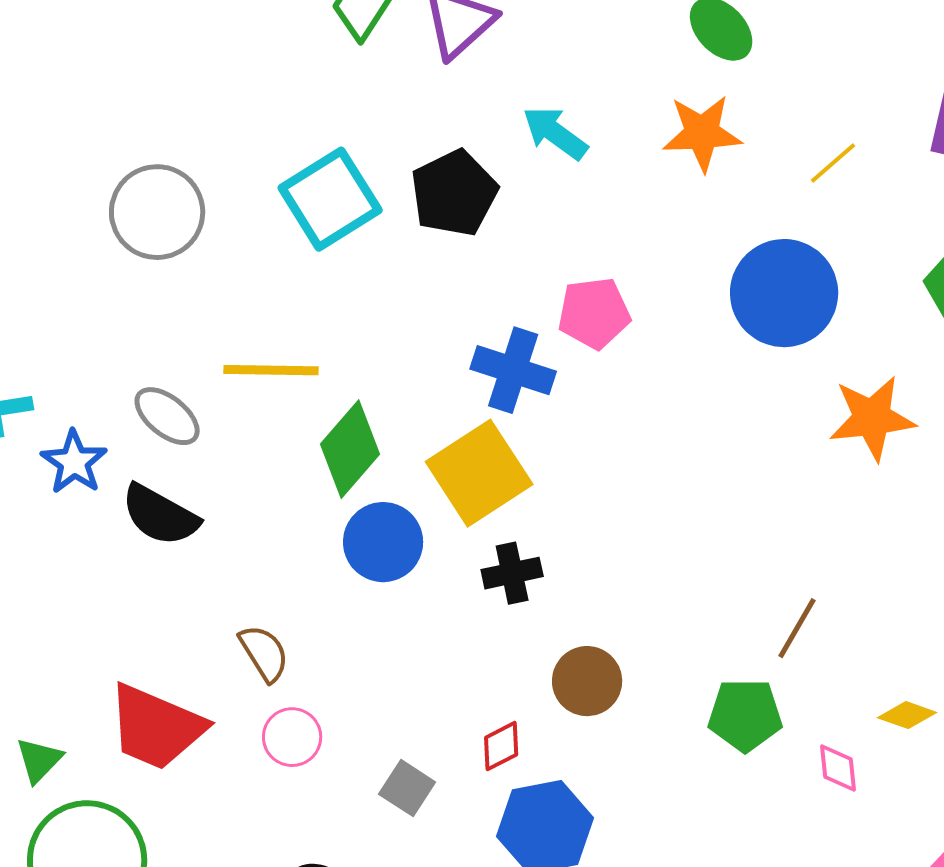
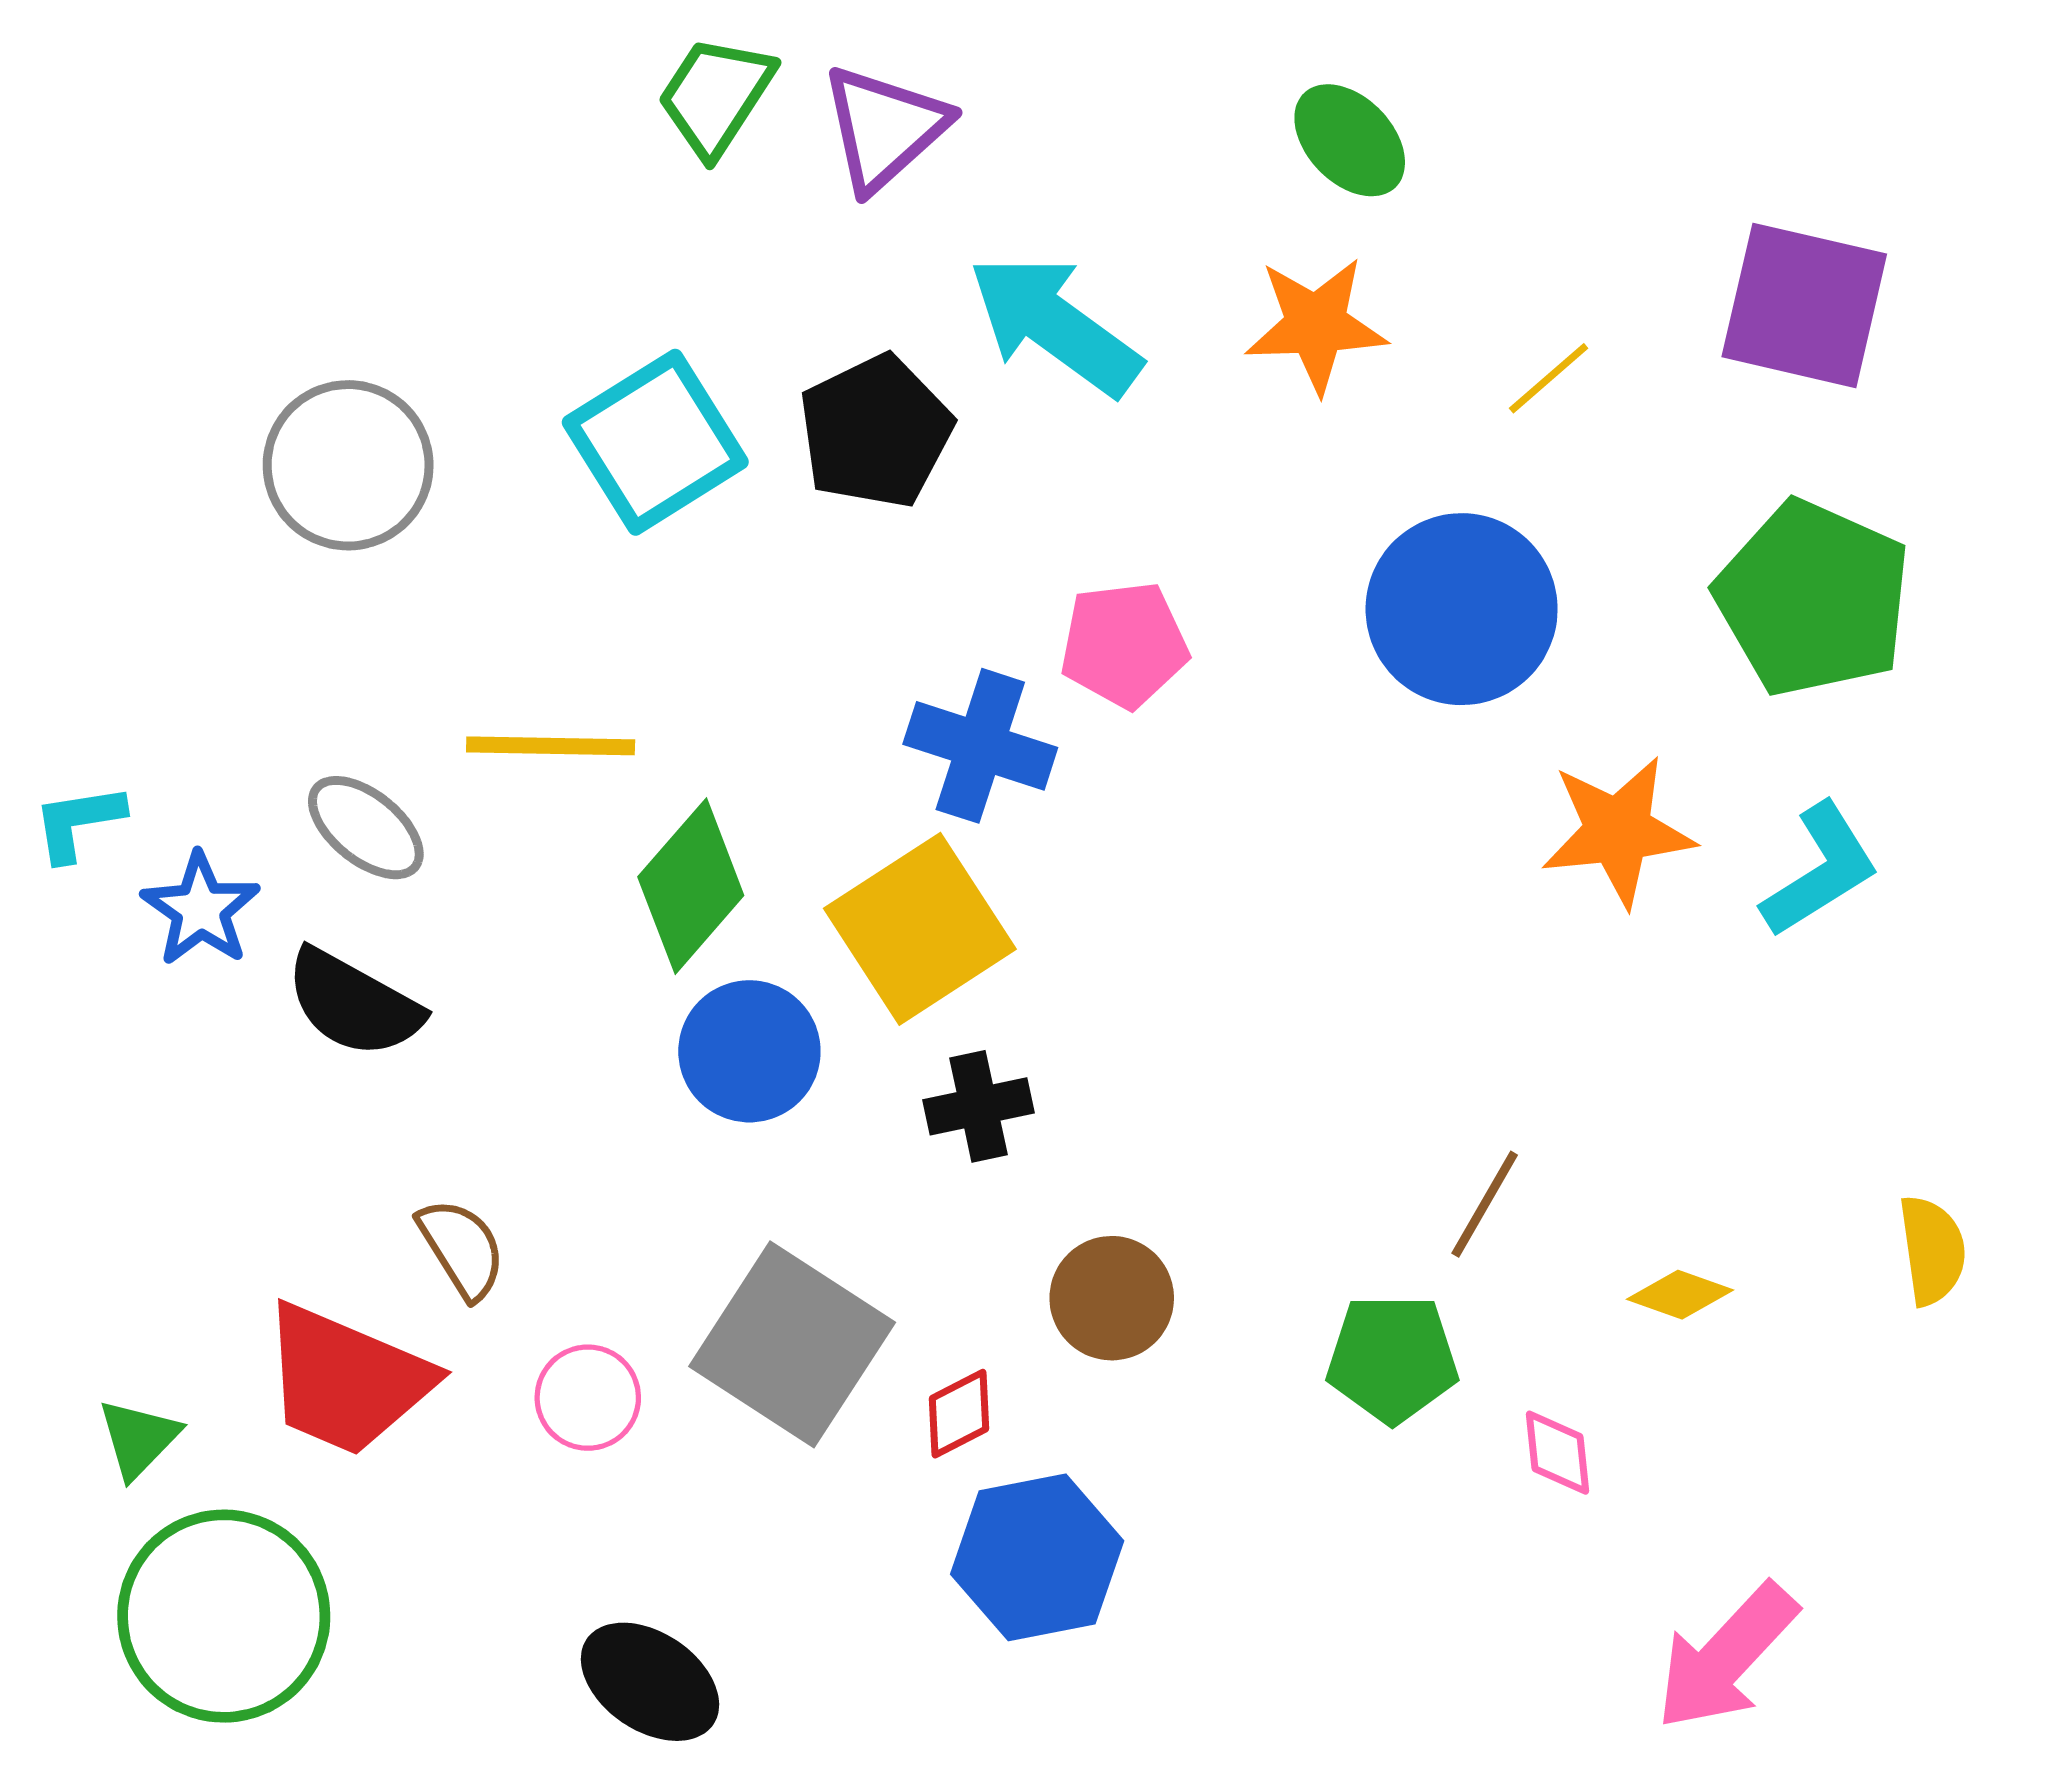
cyan arrow: (555, 133) -> (1055, 325), size x1.5
brown semicircle: (264, 653) -> (462, 1248), moved
yellow diamond: (907, 715) -> (1680, 1295), moved
gray square: (407, 788) -> (792, 1344), moved, size x2.0

